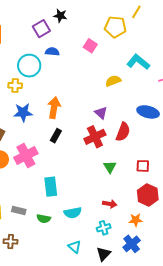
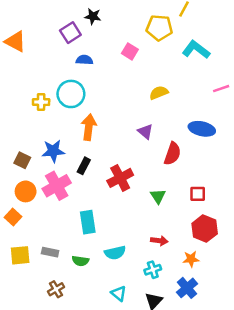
cyan L-shape: (138, 62) -> (196, 50), moved
cyan circle: (29, 66) -> (71, 94), moved
blue star: (23, 113) -> (53, 151), moved
black rectangle: (56, 136) -> (84, 166), moved
red cross: (95, 137) -> (120, 178), moved
brown cross: (11, 241) -> (56, 289), moved, turned -32

